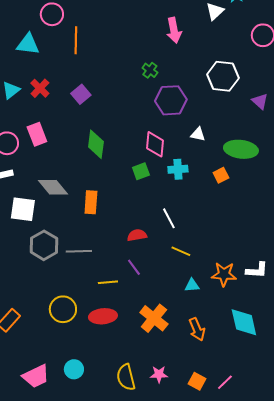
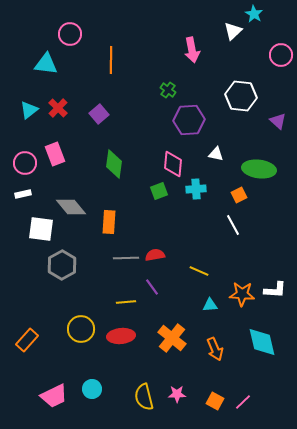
orange line: (76, 40) -> (111, 60), moved
white line: (169, 218) -> (233, 225), moved
gray line: (79, 251) -> (126, 258), moved

